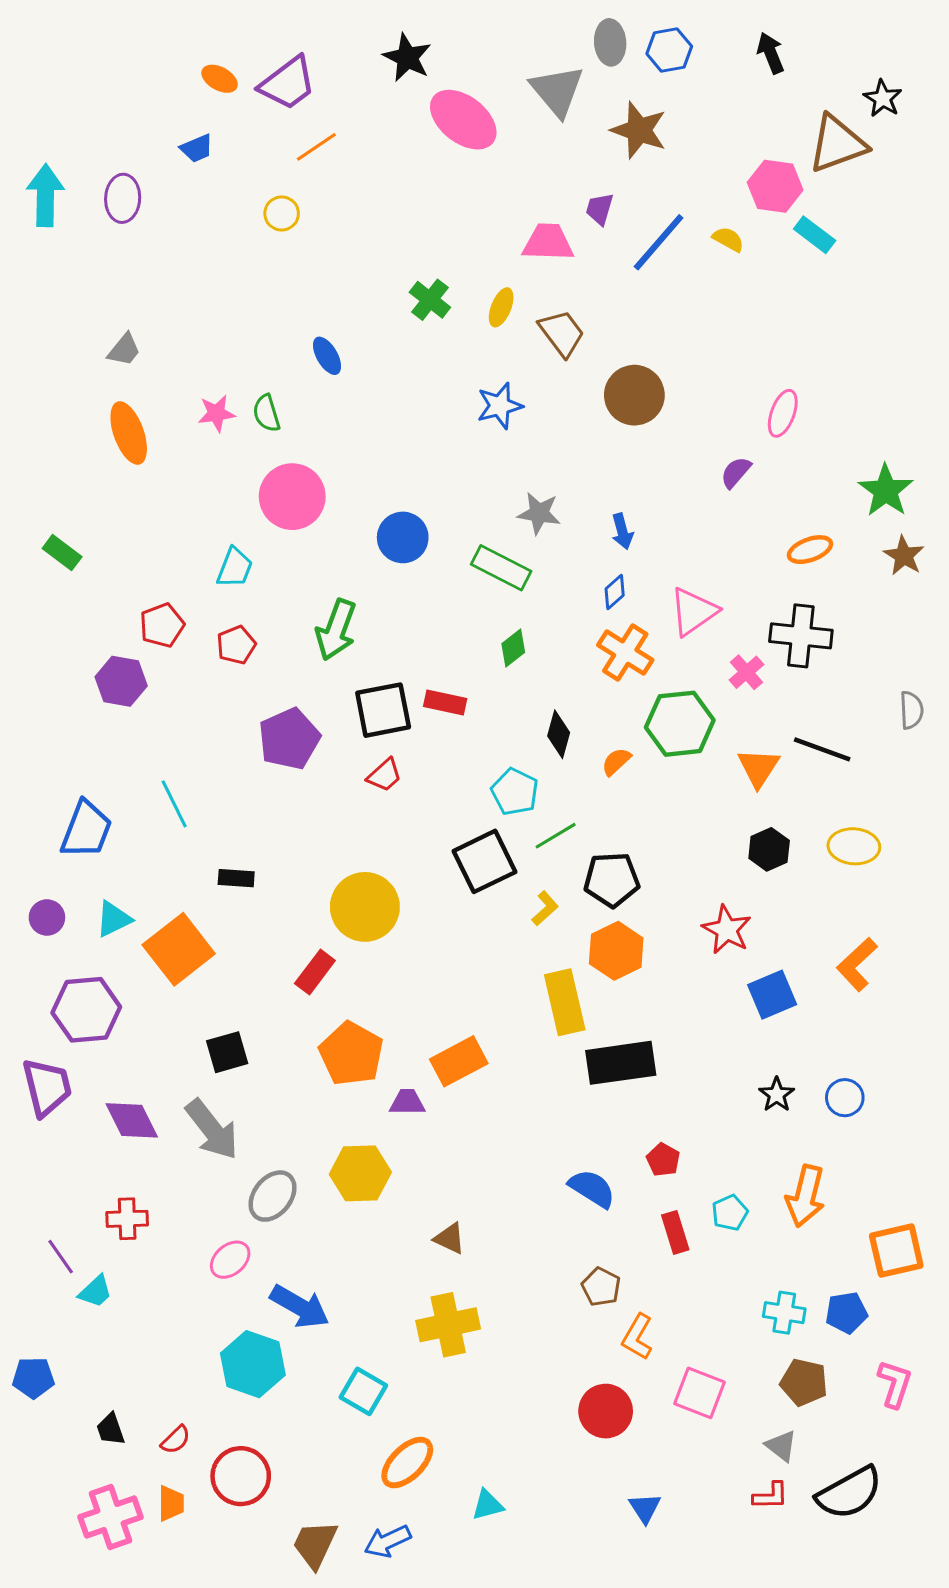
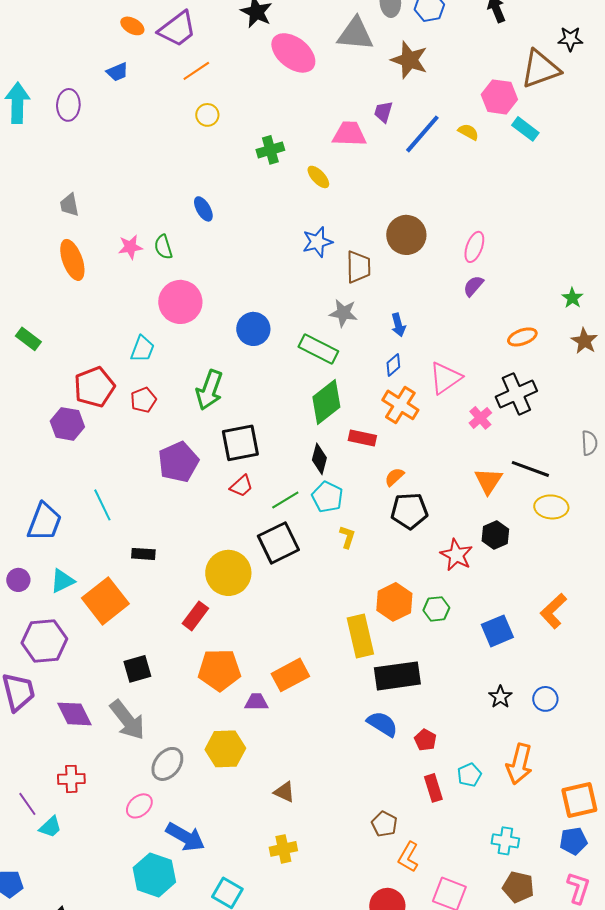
gray triangle: (557, 91) -> (355, 34), turned -45
black star: (883, 98) -> (570, 39), turned -30
yellow circle: (282, 213) -> (207, 115), moved
green cross: (430, 300) -> (270, 150), moved, turned 36
yellow ellipse: (501, 307) -> (318, 177), turned -65
brown trapezoid: (562, 333) -> (358, 267), moved, turned 36
gray trapezoid: (124, 350) -> (69, 205), turned 130
pink ellipse: (783, 413) -> (474, 247), moved
green star: (886, 491) -> (572, 298), size x0.6
red pentagon: (162, 625) -> (94, 387), size x1.4
black cross: (801, 636) -> (516, 394), turned -30
green diamond: (513, 648) -> (326, 402), size x1.8
red rectangle: (445, 702) -> (362, 438), moved
green hexagon: (680, 724) -> (436, 609), moved, size x0.6
black diamond: (559, 734) -> (319, 459), moved
green line: (556, 836) -> (285, 500), moved
yellow ellipse: (854, 846) -> (551, 507), moved
black square: (484, 861) -> (278, 543), moved
black pentagon: (612, 880) -> (409, 511), moved
yellow L-shape: (545, 908) -> (347, 537), moved, turned -30
red star: (727, 930) -> (456, 555), moved
orange pentagon: (351, 1054) -> (219, 670), turned -30
blue semicircle: (592, 1188) -> (382, 724), moved
blue pentagon: (846, 1313) -> (573, 841), moved
yellow cross: (448, 1325) -> (283, 849), size x0.7

